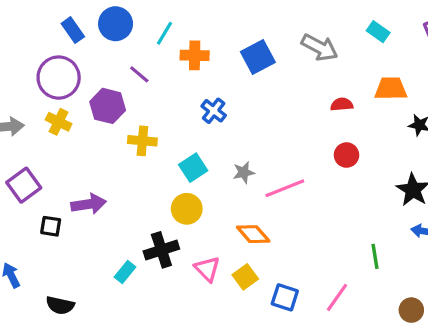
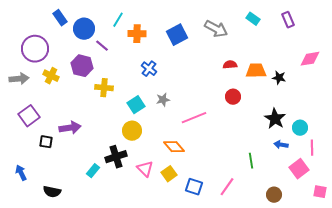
blue circle: (116, 24) -> (84, 29), moved
purple circle: (59, 78) -> (35, 49), moved
orange trapezoid: (391, 89) -> (256, 71), moved
gray star: (244, 172) -> (163, 100), moved

